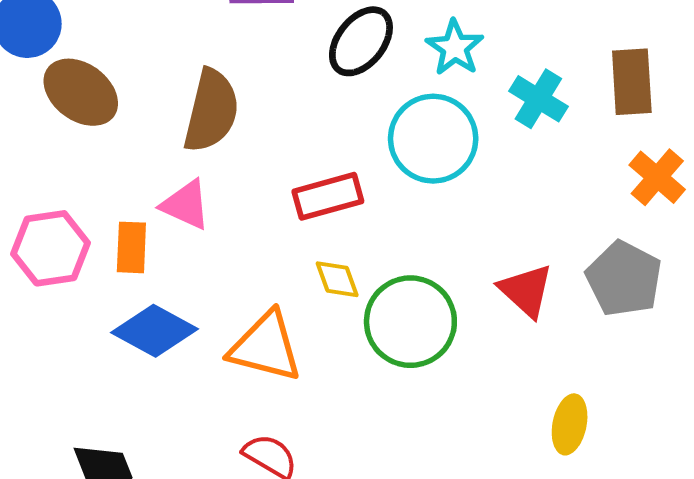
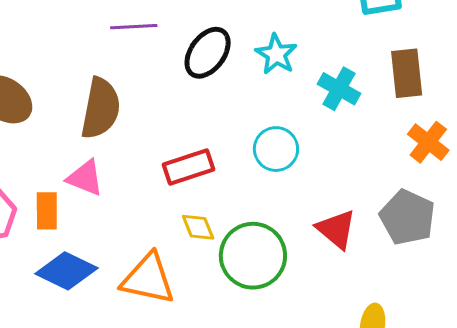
cyan circle: (433, 139) -> (276, 149), moved, size x0.7

